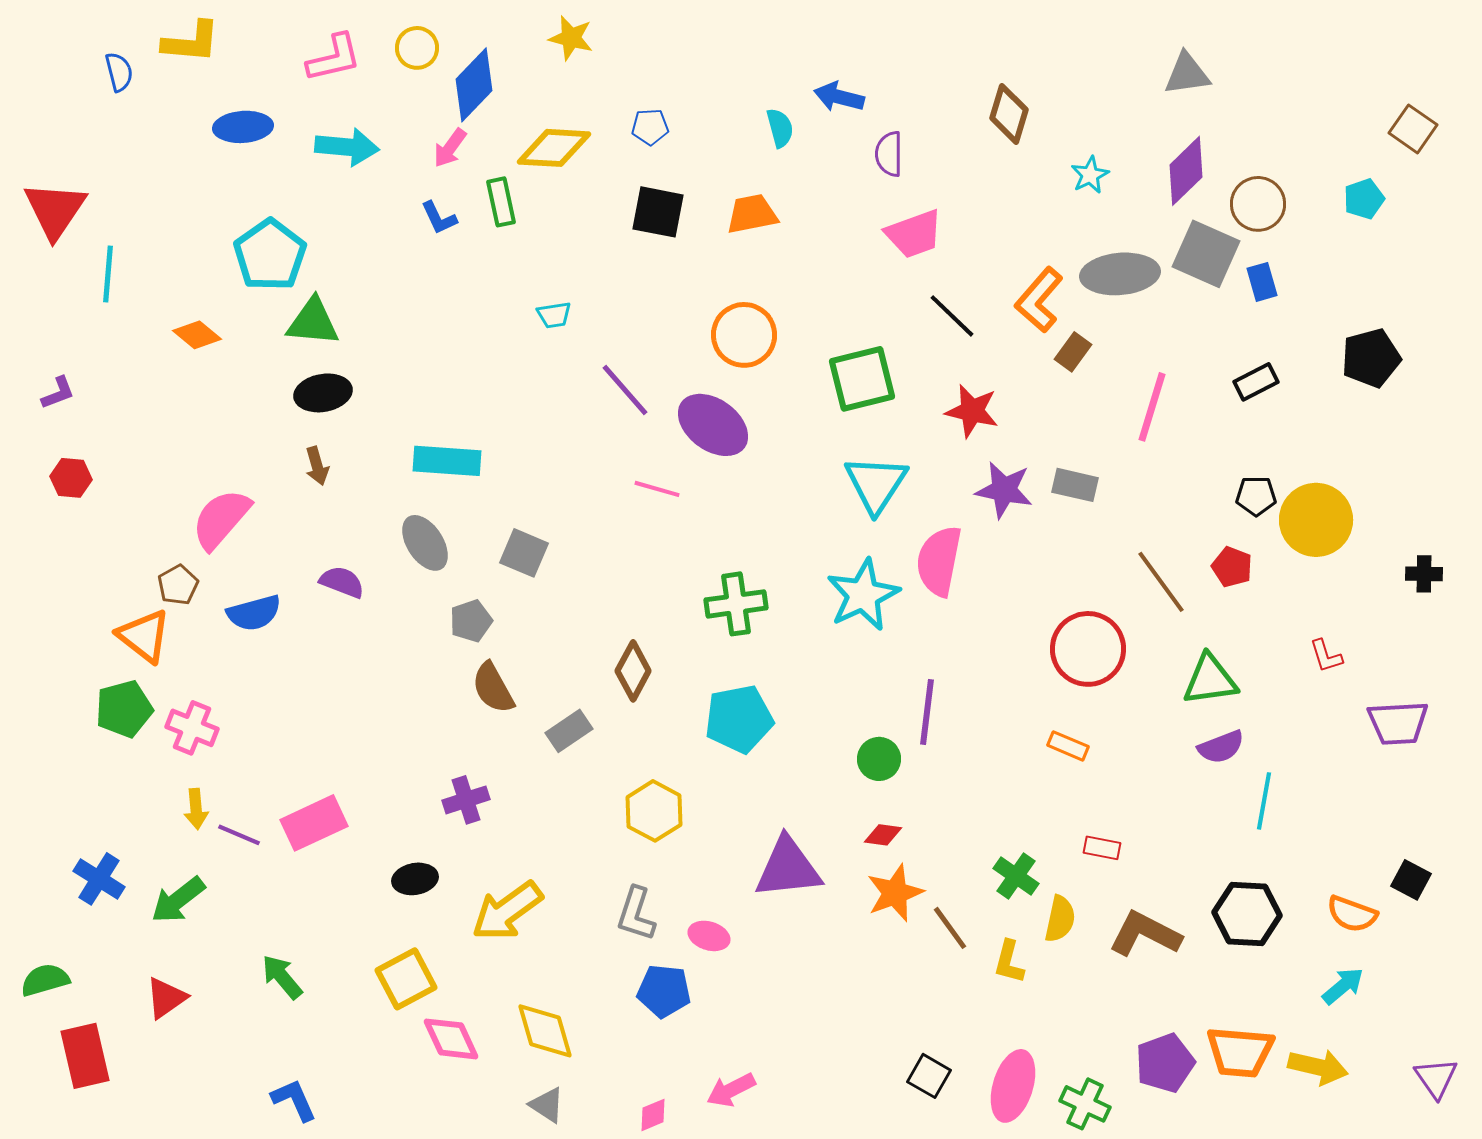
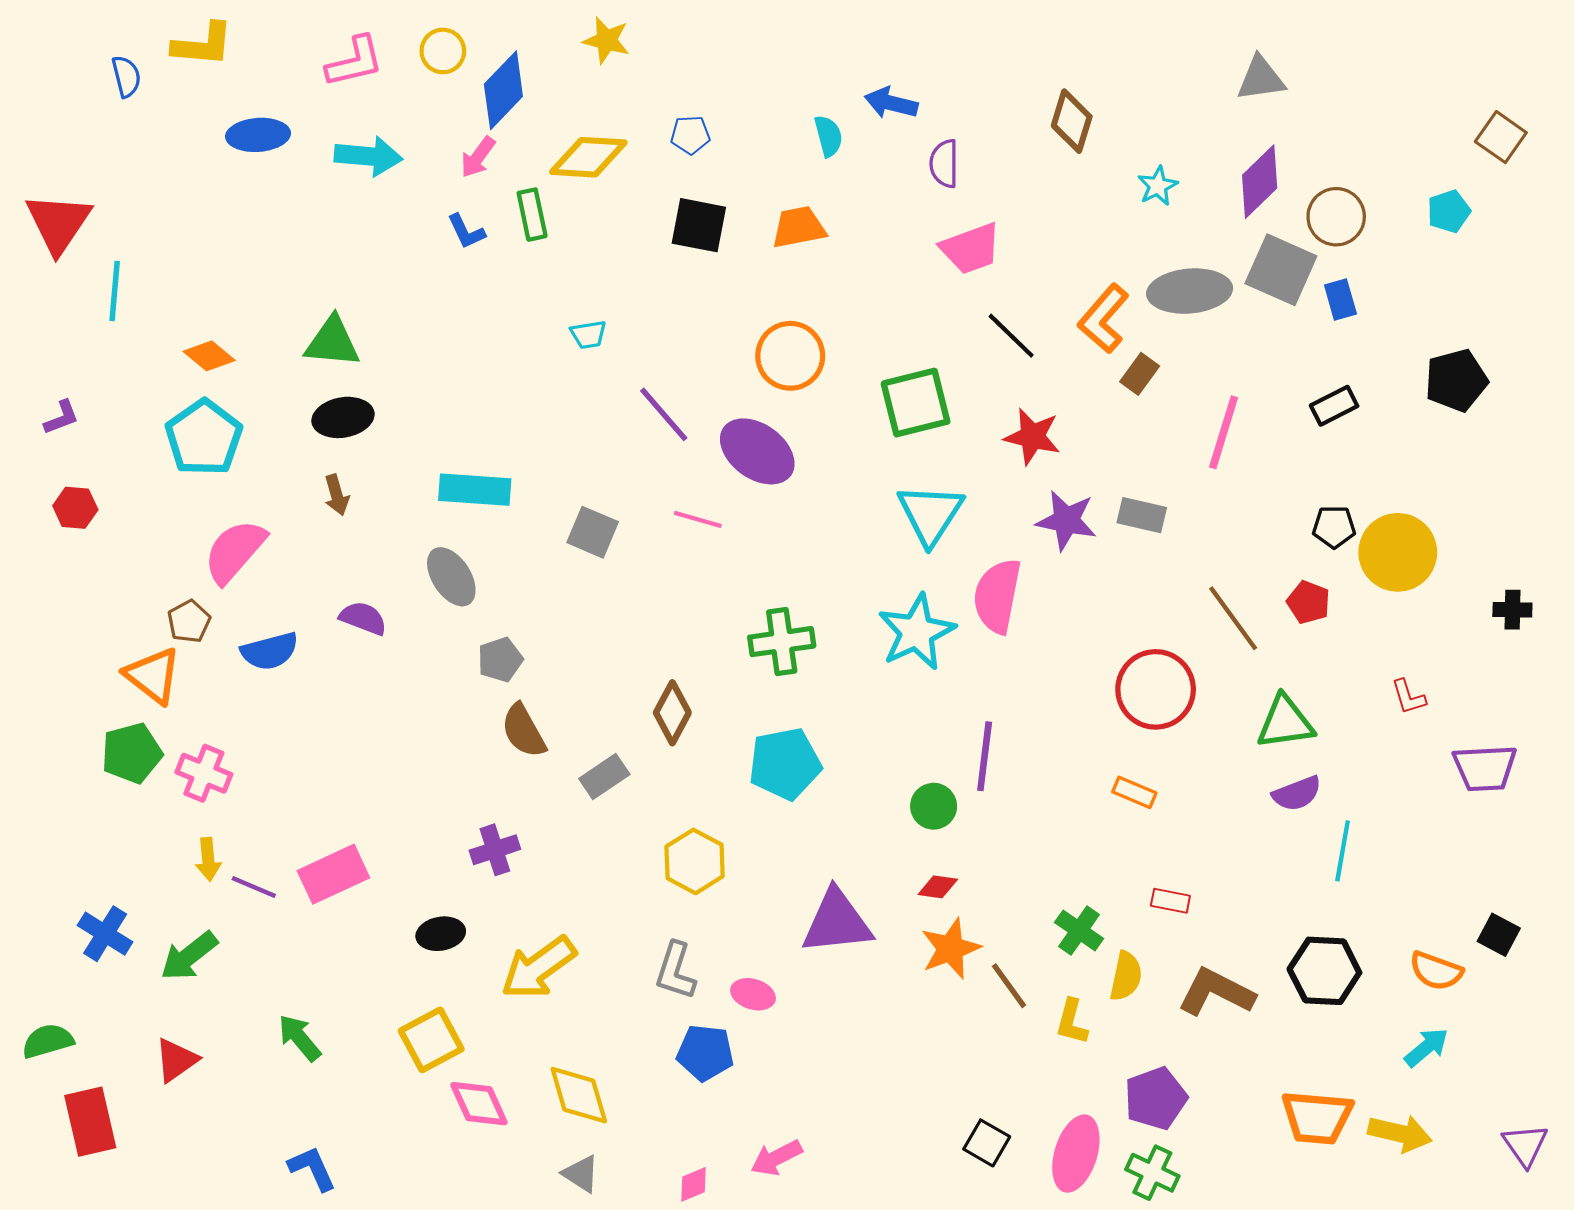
cyan pentagon: (270, 255) -> (204, 438), moved
gray square: (524, 553) -> (593, 532), moved
purple pentagon: (1165, 1063) -> (1156, 1098), moved

